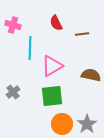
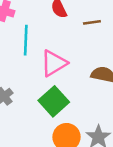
green square: (52, 96) -> (54, 101), turned -35

